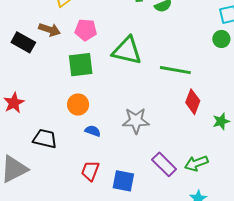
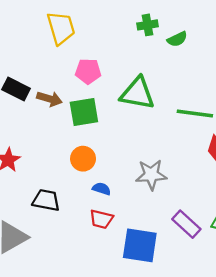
brown arrow: (50, 30) -> (50, 99), moved
red trapezoid: (90, 171) -> (101, 219), moved, turned -95
blue square: (123, 181) -> (140, 245), size x1.4

